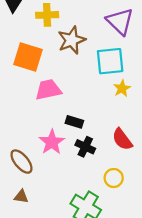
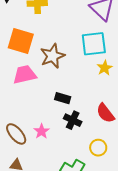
brown star: (72, 40) -> (53, 56), moved
pink trapezoid: (48, 90) -> (25, 75), moved
pink star: (52, 142) -> (42, 131), moved, size x0.7

